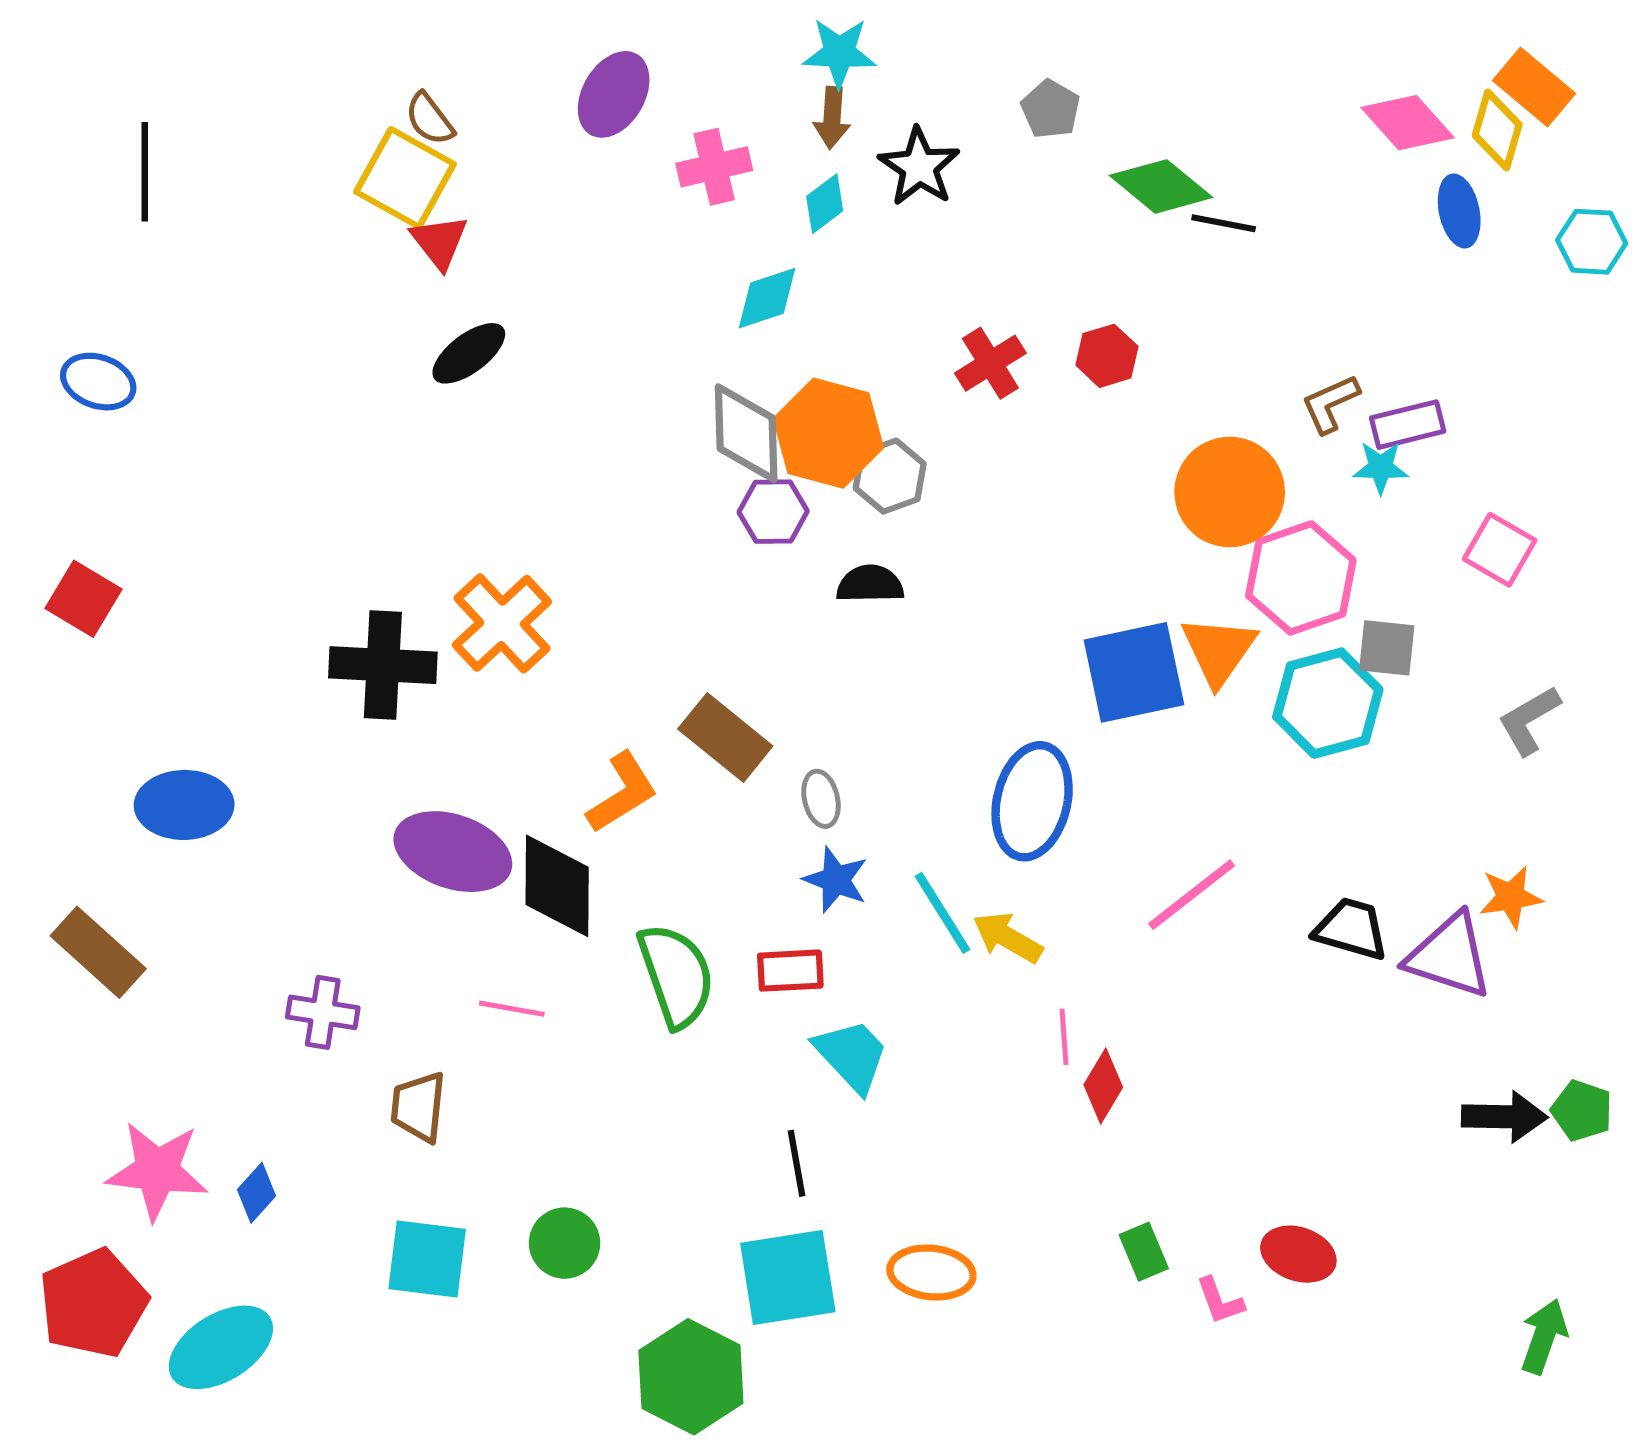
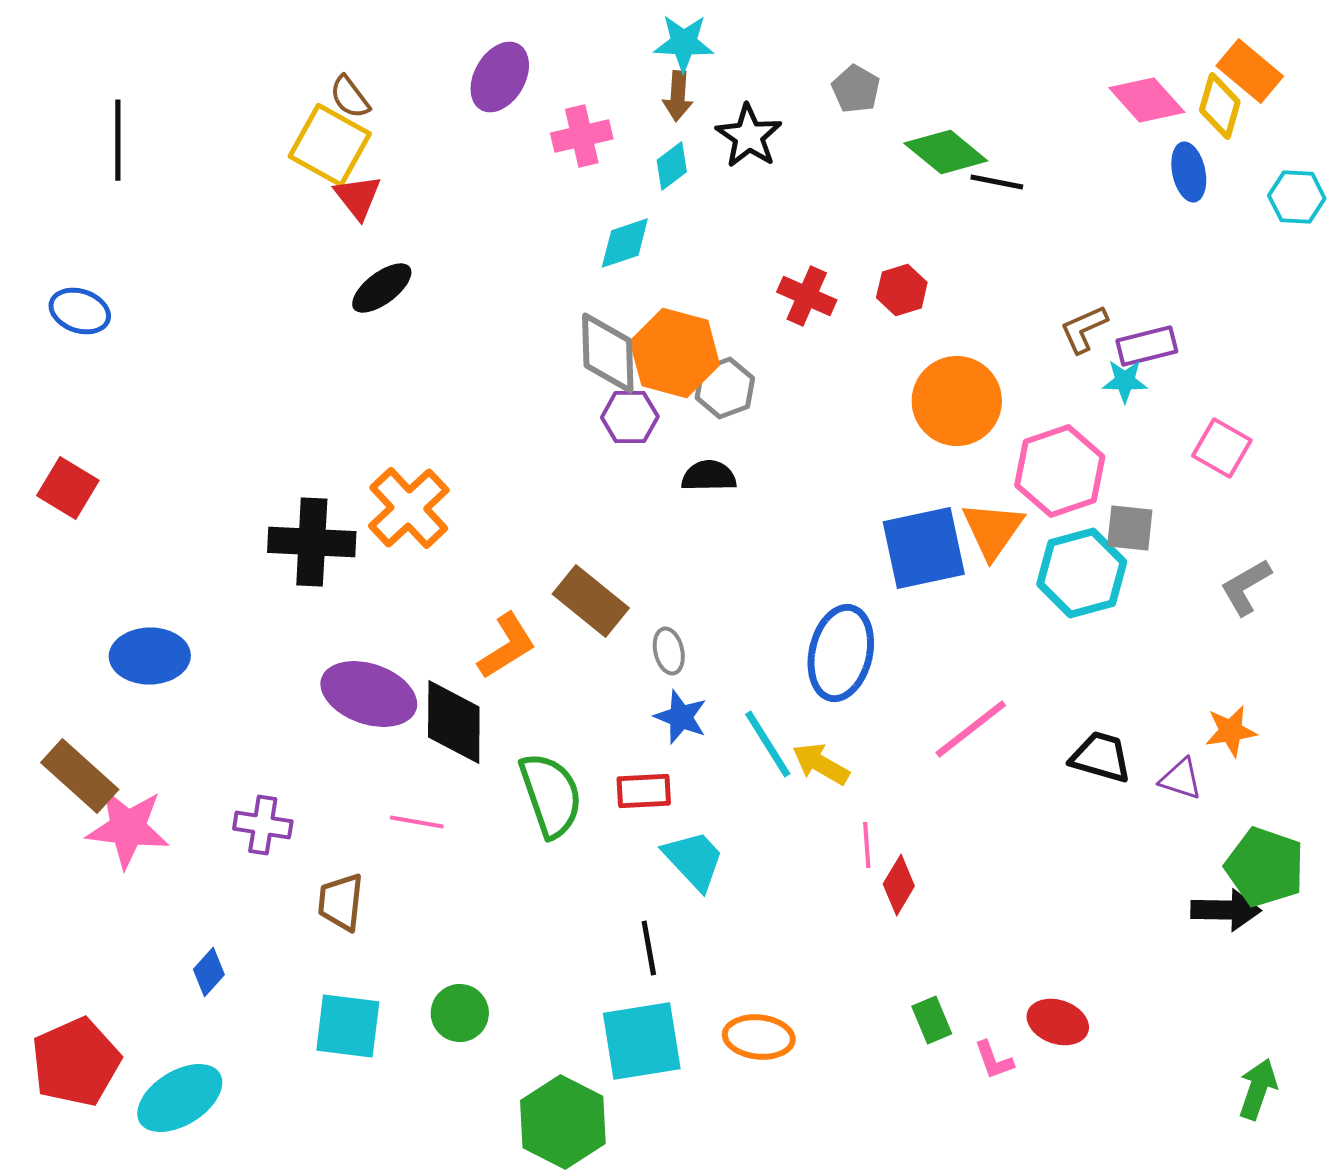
red cross: (990, 363) -> (807, 296), turned -34
orange circle: (1230, 492) -> (957, 401), moved
purple triangle: (1449, 956) -> (1181, 779), size x0.6
green pentagon: (1582, 1111) -> (1265, 867), moved, size x1.6
pink star: (157, 1171) -> (128, 828), moved

